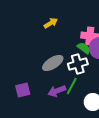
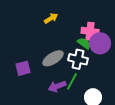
white cross: (78, 64) -> (78, 59), turned 30
purple square: (23, 90) -> (23, 68), moved

